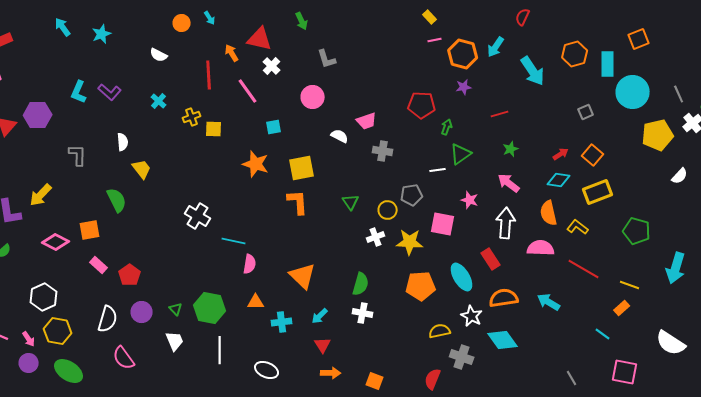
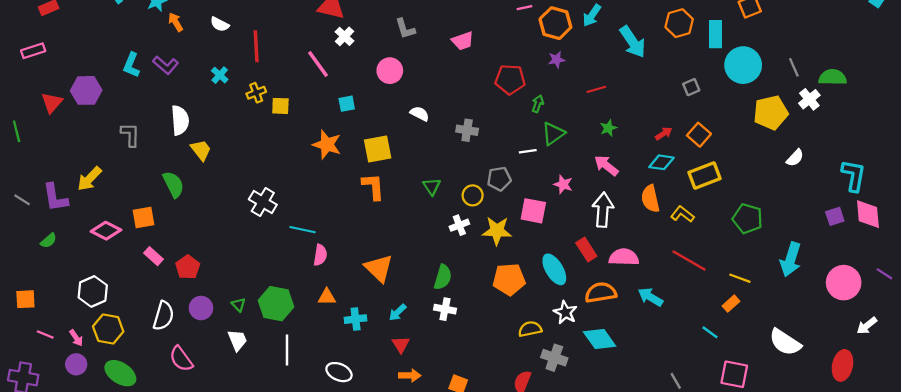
orange arrow: (232, 53) -> (176, 22), moved
red line: (209, 75) -> (256, 46), moved
pink trapezoid: (367, 121) -> (463, 41), moved
white semicircle: (123, 142) -> (180, 120), size x1.5
pink semicircle: (541, 248) -> (624, 257), moved

